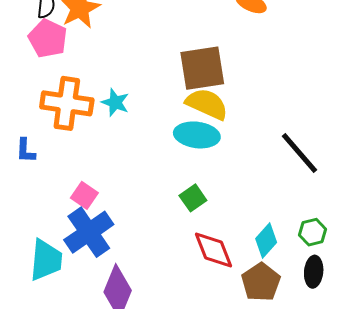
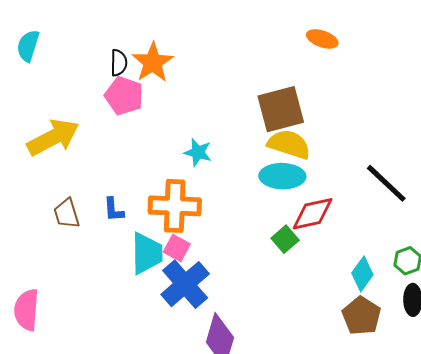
orange cross: (67, 103) -> (175, 206), moved
red diamond: (214, 250) -> (313, 214), moved, turned -75
cyan trapezoid: (46, 260) -> (147, 253), moved

